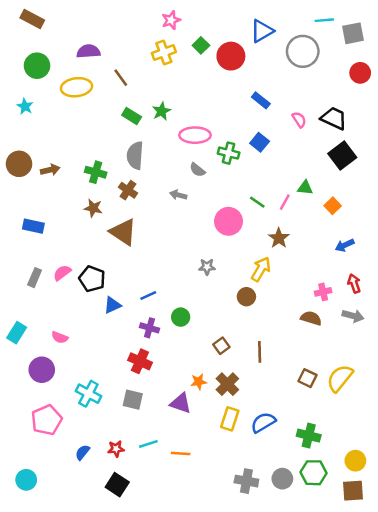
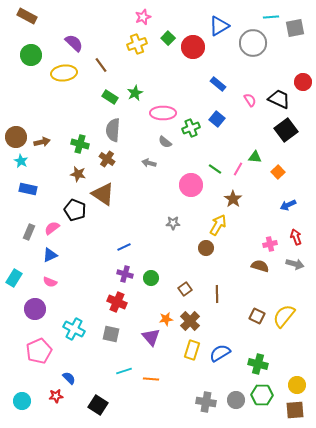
purple semicircle: (88, 51) -> (74, 43), turned 48
red circle: (360, 73) -> (303, 82), moved
cyan star: (25, 106) -> (21, 161), moved
green cross: (229, 153) -> (191, 128), turned -36
black pentagon: (92, 279) -> (75, 210), moved
blue triangle: (112, 305) -> (50, 255), moved
green circle: (181, 317) -> (151, 278), moved
purple triangle: (181, 403) -> (151, 337), turned 30
red star: (116, 449) -> (56, 396), moved
blue semicircle: (82, 452) -> (69, 378), turned 96

